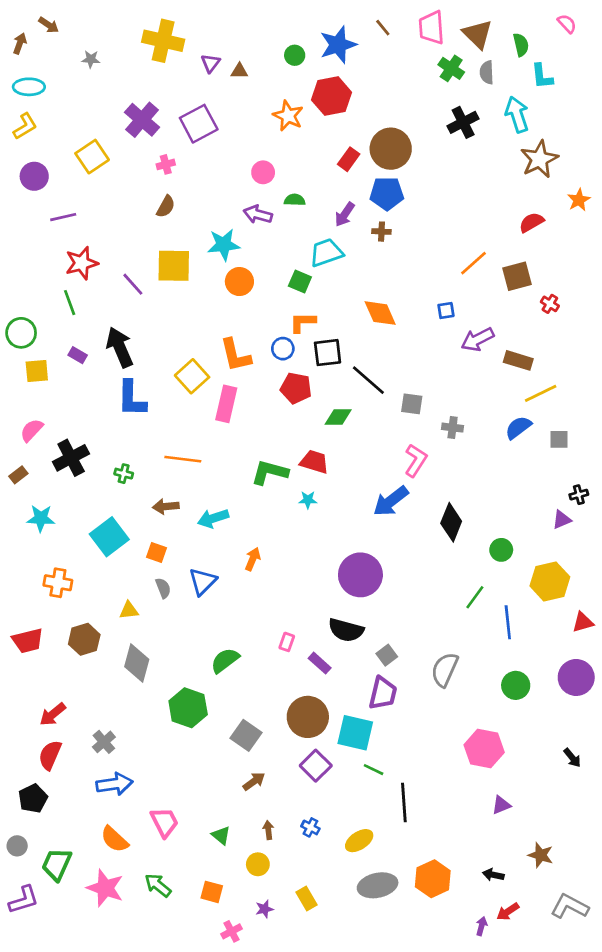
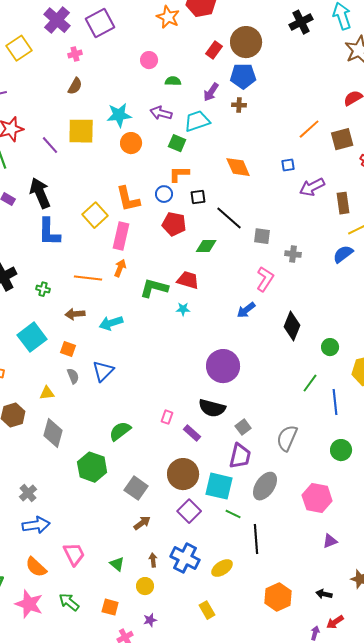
purple arrow: (258, 214) -> (161, 113), moved
black square: (328, 353) -> (198, 197), size x0.7
brown rectangle: (518, 360) -> (343, 203), turned 65
blue arrow: (391, 501) -> (246, 310), size x0.7
orange arrow: (253, 559) -> (120, 268), moved
blue cross: (310, 827) -> (185, 558), size x2.0
gray ellipse: (378, 885) -> (265, 486), moved, turned -44
yellow rectangle: (307, 898) -> (207, 610), moved

